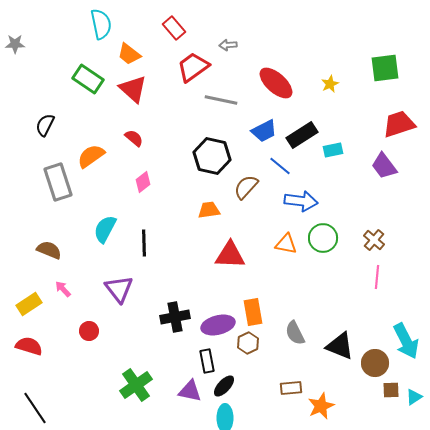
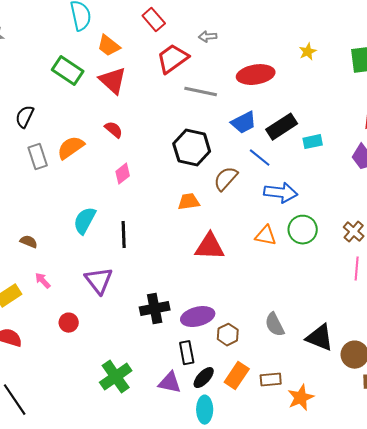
red ellipse: (276, 83) -> (256, 75), turned -51
yellow star: (330, 84) -> (308, 52), moved
gray rectangle: (58, 182) -> (38, 157), moved, size x0.7
brown semicircle: (49, 250) -> (29, 242), size x0.7
orange rectangle: (253, 312) -> (237, 376), moved, turned 44

